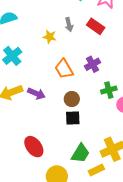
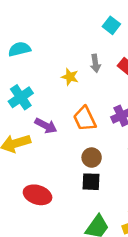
purple arrow: (36, 94) -> (46, 126), moved
red ellipse: (34, 147) -> (38, 195), moved, turned -40

